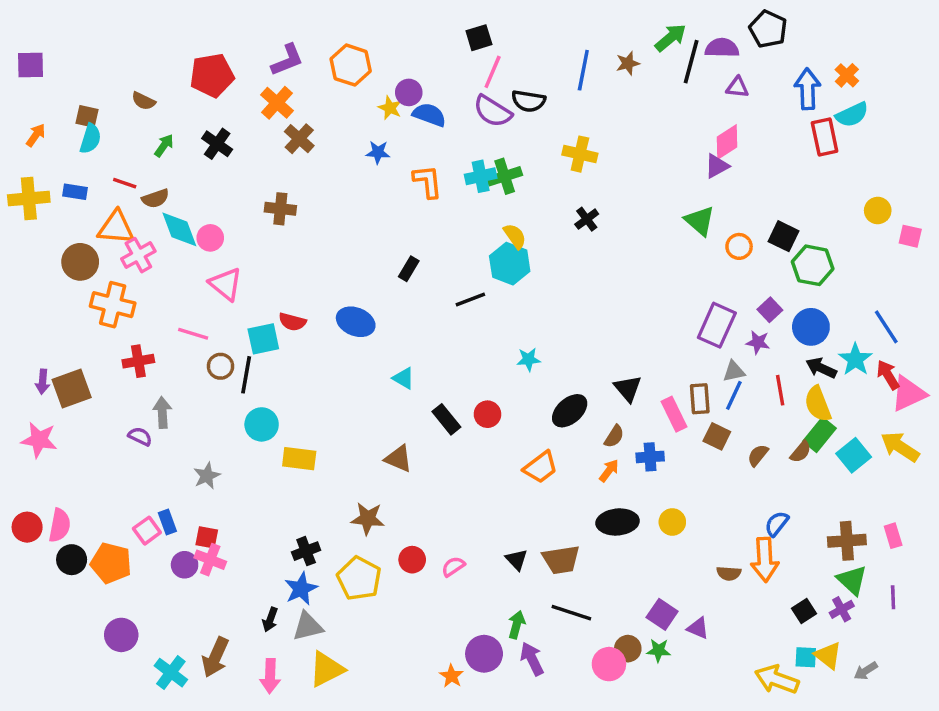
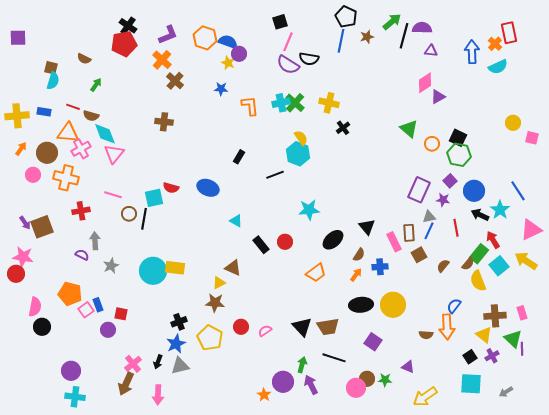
black pentagon: (768, 29) -> (346, 17), moved
blue semicircle: (429, 115) -> (228, 42), moved
orange arrow: (36, 135) -> (21, 149), moved
red rectangle: (825, 137) -> (509, 33), moved
black cross: (217, 144) -> (128, 26), moved
yellow cross: (580, 154) -> (329, 103), moved
purple triangle: (717, 166) -> (438, 97), moved
green cross: (505, 176) -> (295, 103), turned -30
brown semicircle: (155, 199) -> (91, 116), turned 35
pink circle: (210, 238) -> (33, 175), moved
green hexagon: (813, 265) -> (459, 155), moved
pink triangle: (226, 284) -> (114, 154), moved, turned 30
cyan star: (529, 359) -> (309, 210), size x1.5
red arrow: (888, 375) -> (493, 240), moved
purple arrow: (43, 382) -> (25, 223), turned -40
yellow semicircle: (818, 404) -> (478, 281), moved
cyan circle: (262, 424) -> (153, 271), moved, size x1.4
brown square: (717, 436) -> (419, 255), turned 35
gray star: (207, 476) -> (111, 266), moved
yellow circle: (672, 522) -> (393, 305), size x1.6
red circle: (27, 527) -> (16, 274), moved
pink cross: (210, 560) -> (133, 364), moved, turned 30
black triangle: (517, 560) -> (302, 327), size x1.5
orange pentagon: (111, 563) -> (70, 294), moved
green triangle: (852, 580) -> (513, 339), moved
purple square: (662, 614) -> (373, 342), moved
yellow triangle: (828, 655) -> (484, 335), moved
cyan square: (806, 657) -> (471, 384), size x1.6
yellow triangle: (327, 669) -> (219, 283), moved, size x0.6
cyan cross: (171, 673) -> (75, 397), moved, turned -30
yellow arrow: (777, 679) -> (425, 397), moved, turned -55

